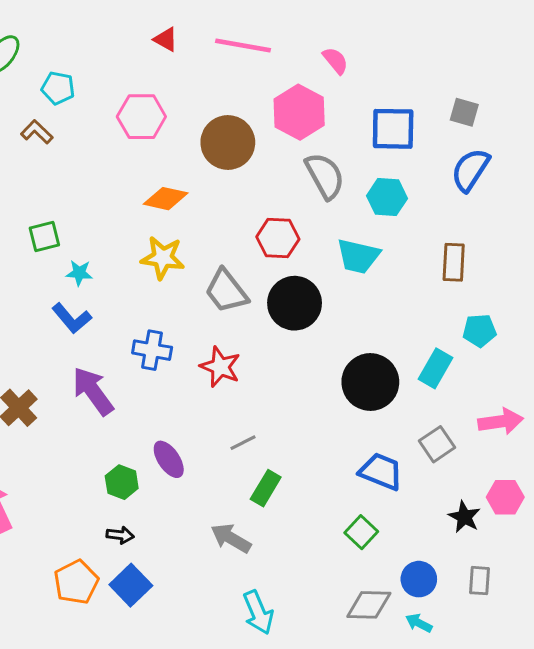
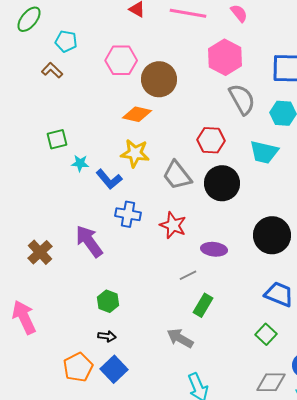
pink semicircle: (335, 61) -> (239, 13), moved
brown circle: (228, 143) -> (159, 79), moved
blue L-shape: (72, 318) -> (109, 179), moved
purple ellipse: (169, 459) -> (214, 249), moved, turned -50

